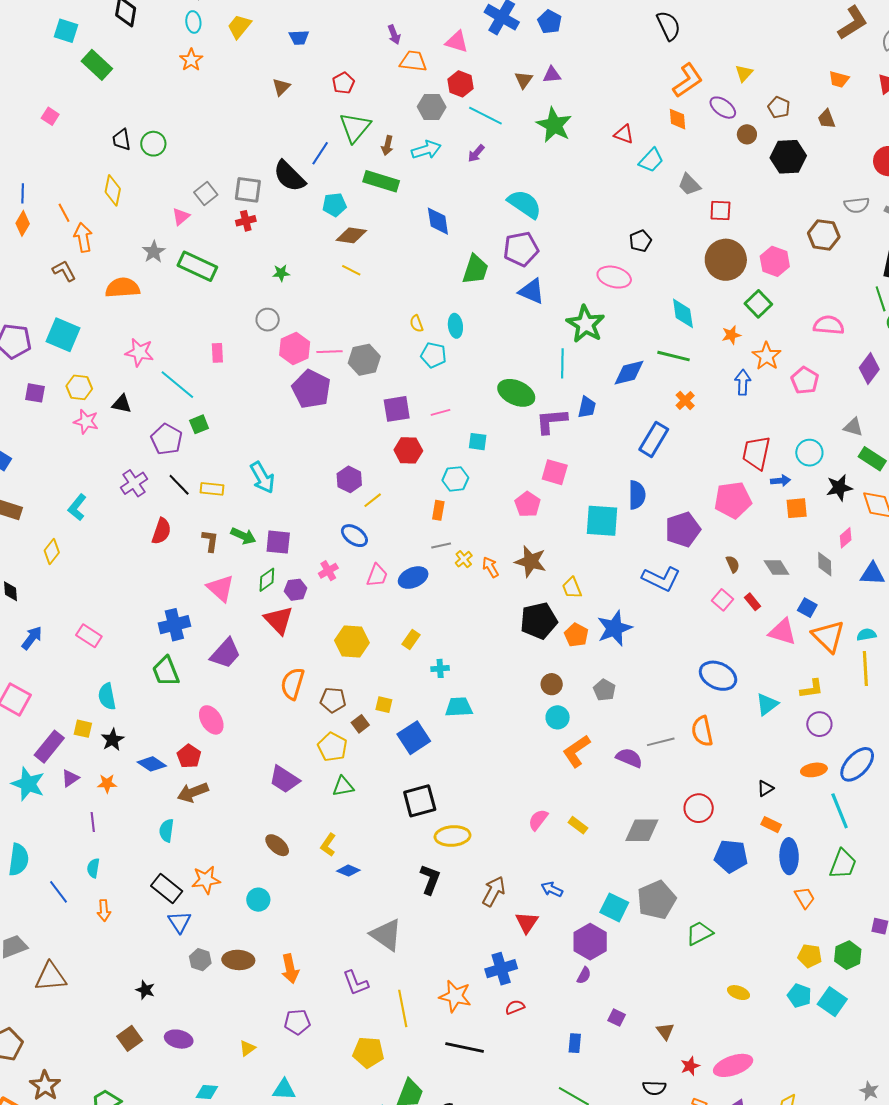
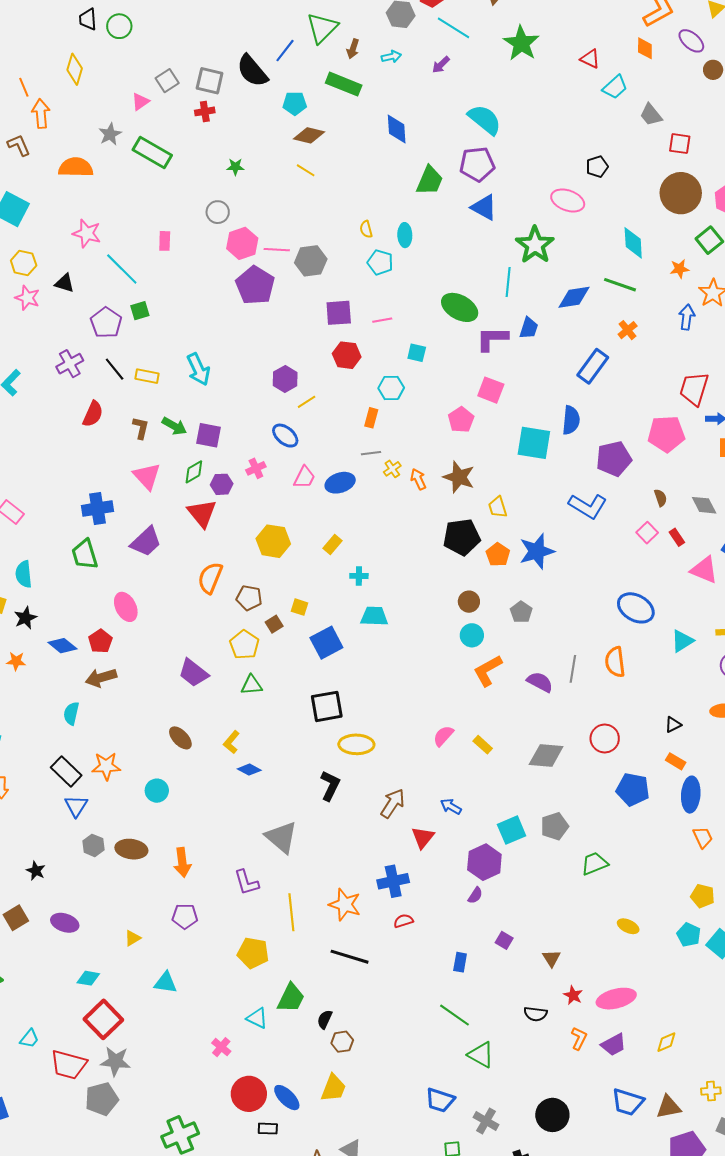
cyan arrow: (426, 150) -> (391, 57), size x0.7
gray line: (661, 742) -> (573, 669), turned -72
gray pentagon: (657, 900) -> (554, 826), size x0.7
cyan square: (614, 907) -> (512, 830), turned 36
red star: (690, 1066) -> (573, 995), turned -30

